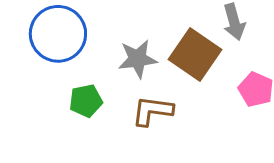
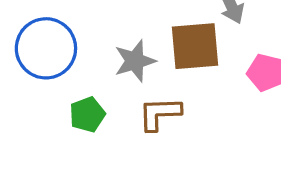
brown square: (195, 54) -> (195, 46), turned -30

